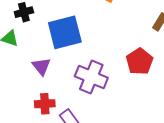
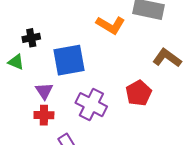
red cross: (45, 104) -> (44, 115), moved

